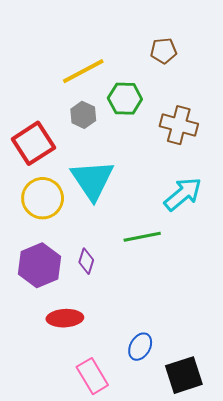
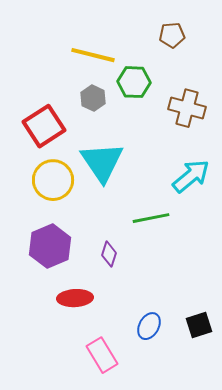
yellow line: (83, 71) -> (93, 55), turned 42
purple diamond: (86, 261) -> (109, 254), moved
black square: (184, 375) -> (199, 325), moved, size x0.7

